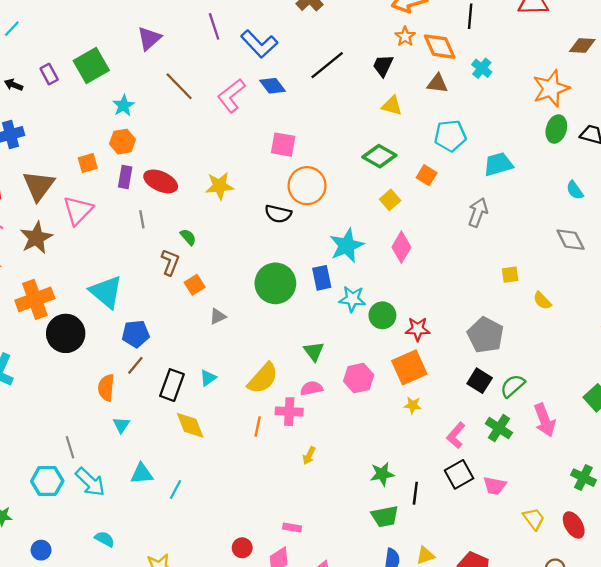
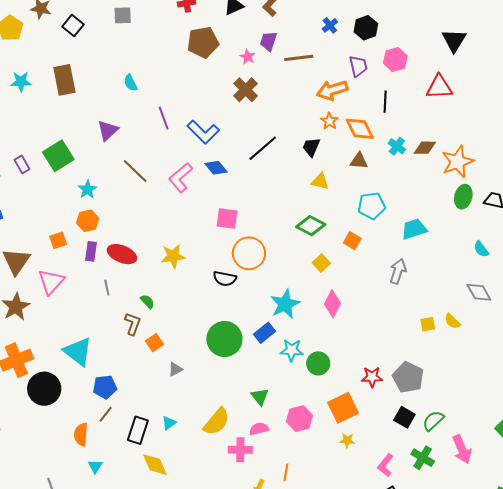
brown diamond: (582, 46) -> (425, 148), moved
blue rectangle: (322, 278) -> (265, 333), turned 65
yellow semicircle: (542, 301) -> (452, 321), moved
red star: (418, 329) -> (372, 377), moved
orange line: (258, 426) -> (286, 472), moved

